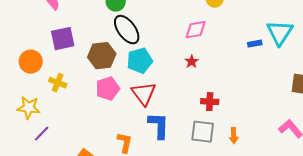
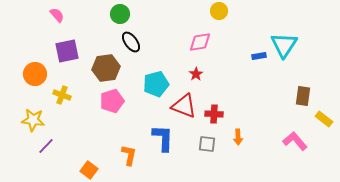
black ellipse: (127, 30) -> (131, 42), size x0.7
cyan pentagon: (140, 61) -> (156, 84), moved
red triangle: (144, 94) -> (184, 106), moved, turned -32
gray square: (203, 132) -> (207, 144), size x0.7
orange arrow: (234, 136) -> (238, 137), moved

